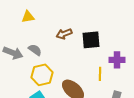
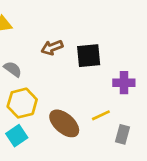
yellow line: (100, 74) -> (101, 115), moved, turned 64

